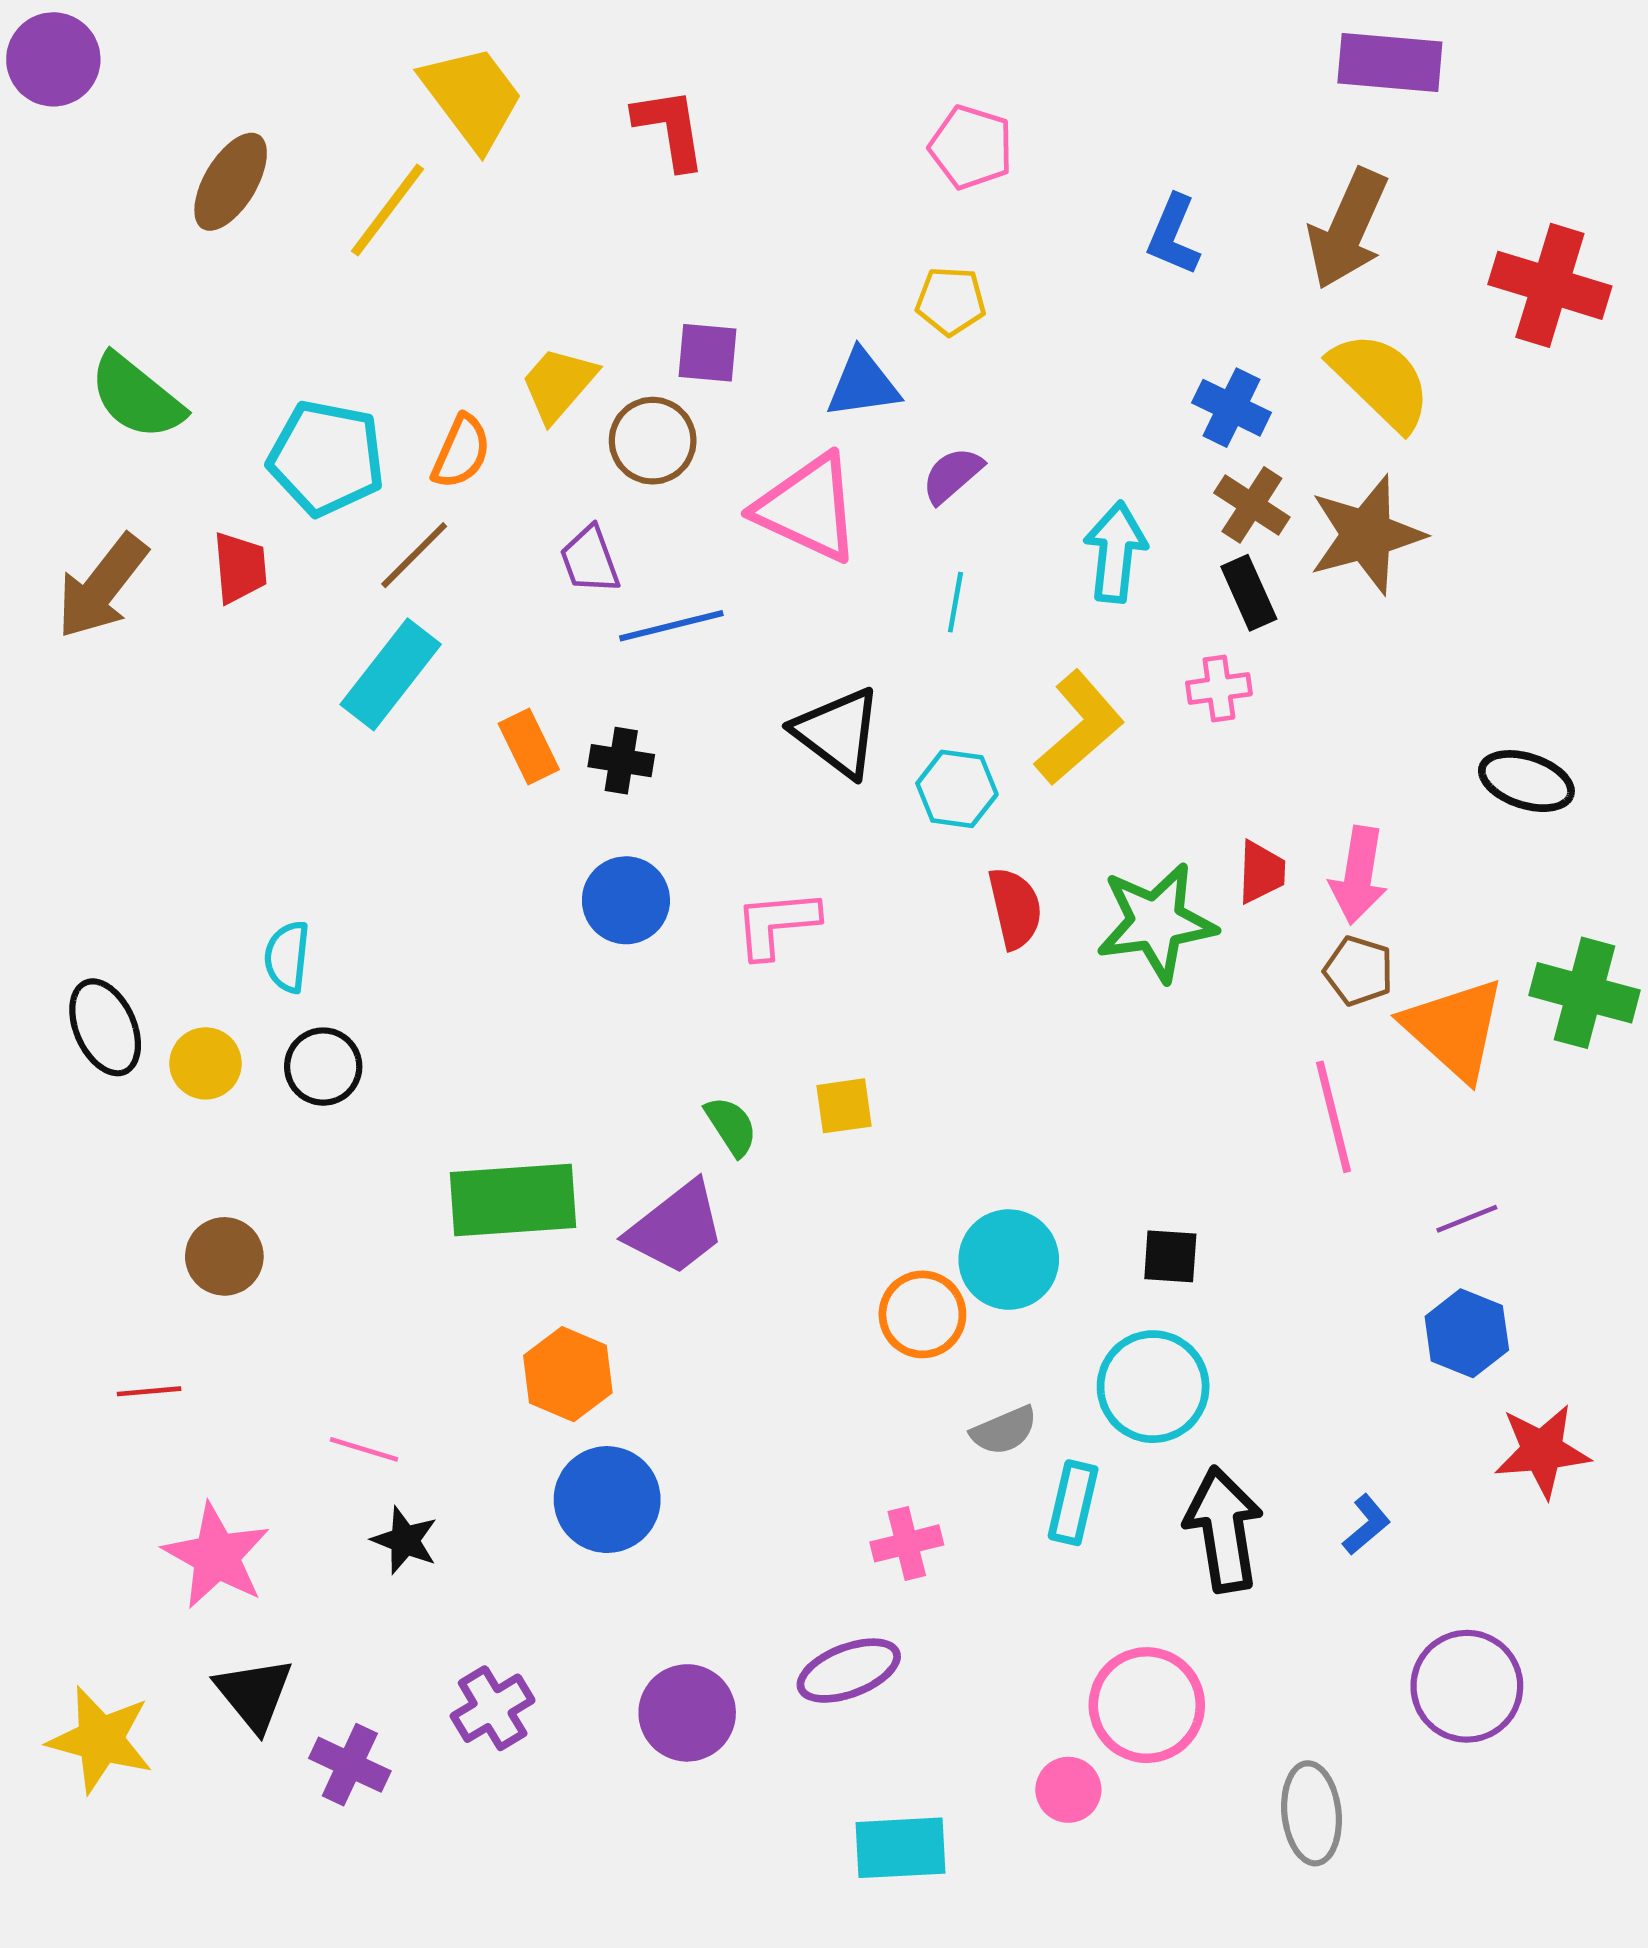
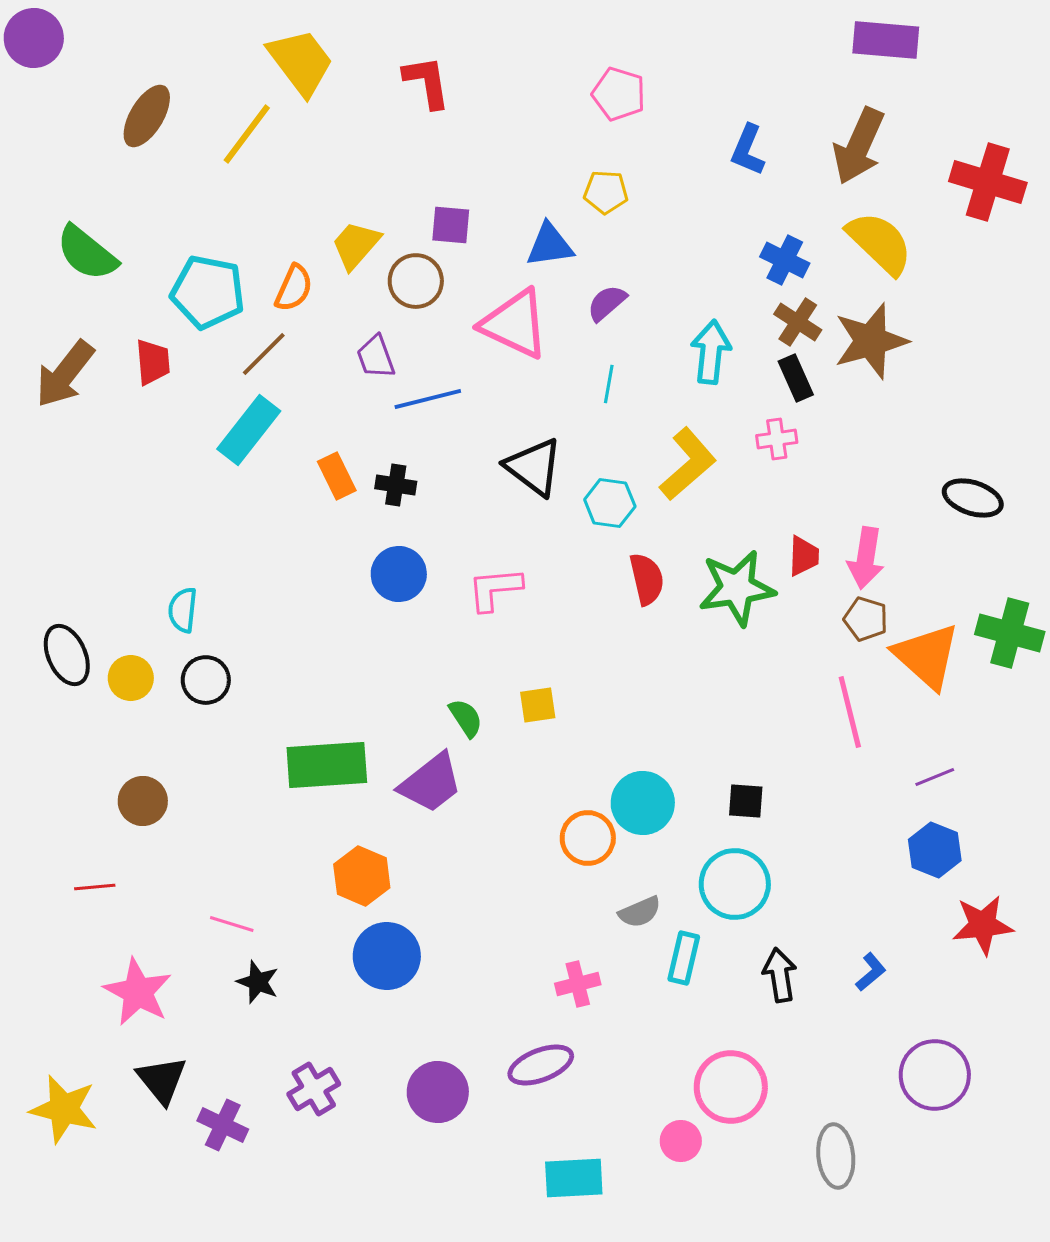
black arrow: (1224, 1529) -> (780, 975), size x0.7

